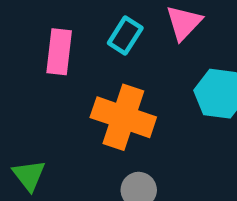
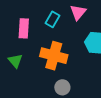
green triangle: (29, 175) -> (15, 61), moved

